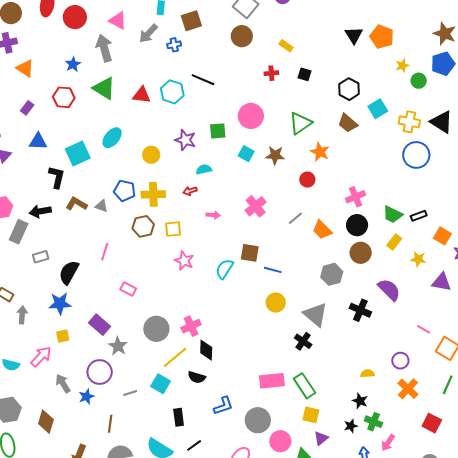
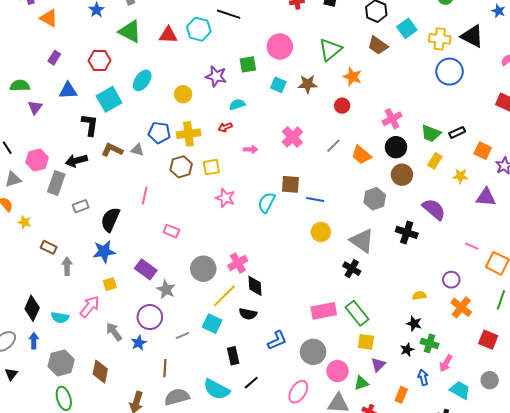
red hexagon: (64, 97) -> (100, 61), moved

